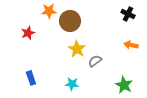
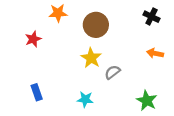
brown circle: (70, 21) -> (96, 25), moved

